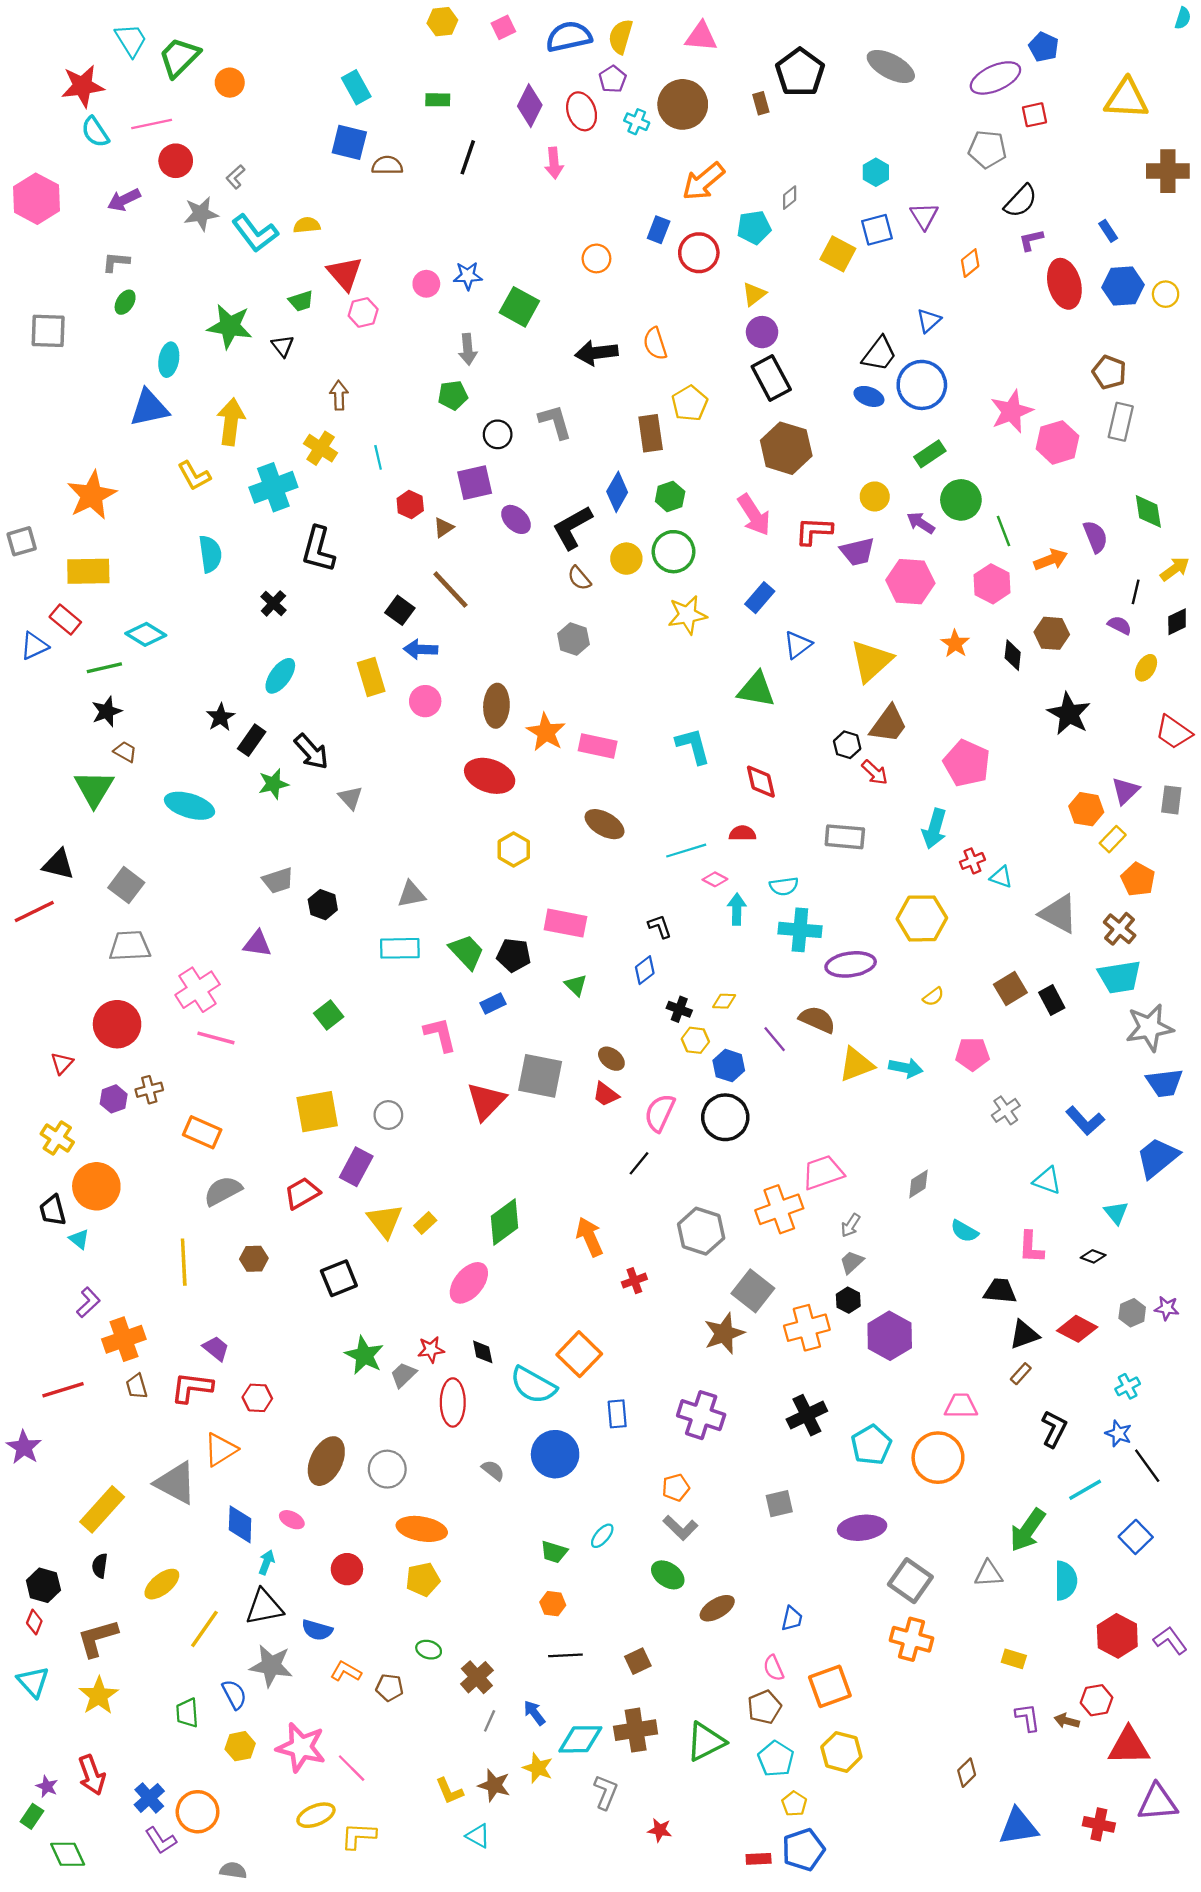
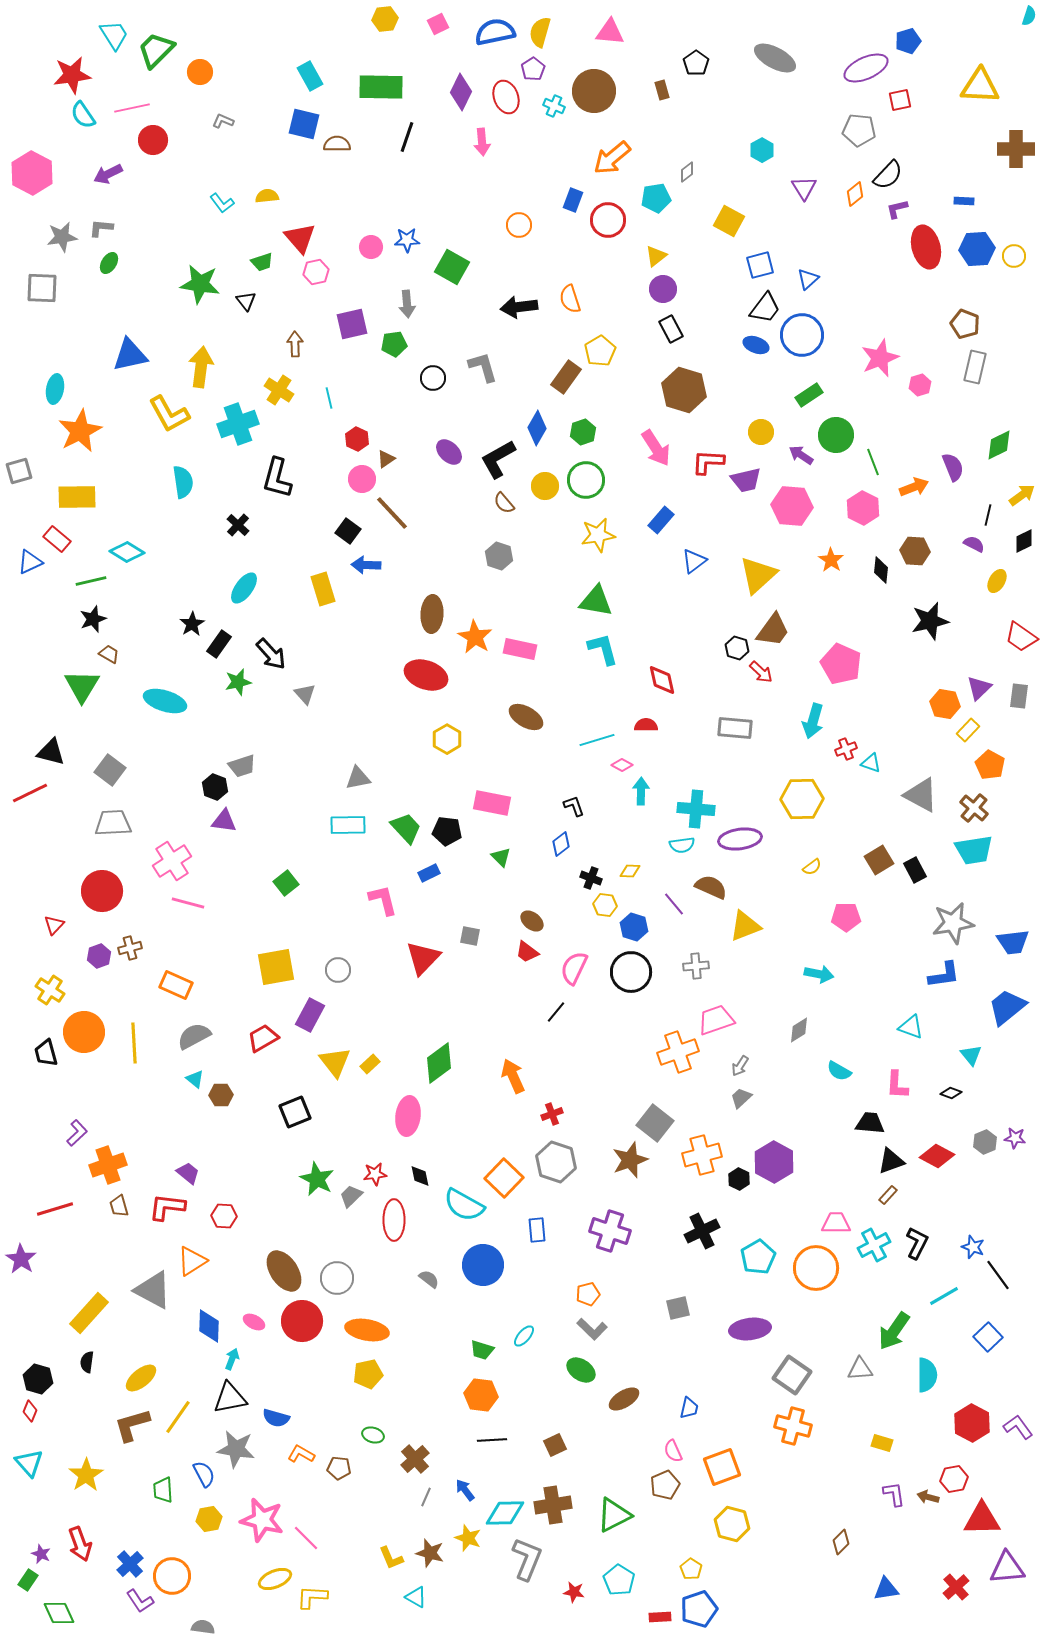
blue pentagon: (1044, 47) -> (908, 41), turned 30
black pentagon: (800, 72) -> (696, 63), size x0.6
green rectangle: (438, 100) -> (381, 87), size x2.0
gray L-shape: (235, 177) -> (223, 121), moved, turned 65
gray star: (201, 214) -> (62, 237), moved
blue square: (877, 230) -> (760, 265), moved
blue rectangle: (1108, 231) -> (964, 201), turned -54
cyan L-shape: (255, 233) -> (222, 203), size x0.6
orange diamond: (970, 263) -> (855, 194), moved
cyan ellipse: (169, 360) -> (55, 389), moved
black rectangle: (771, 378) -> (671, 329), size x0.7
brown rectangle: (651, 433) -> (566, 377), turned 44
pink hexagon: (1058, 442) -> (920, 385), size x0.6
yellow L-shape: (194, 476) -> (169, 414), size x1.4
purple square: (475, 483) -> (352, 324), moved
green diamond: (1148, 511) -> (999, 445), turned 72
green triangle: (756, 690) -> (596, 601), moved
pink circle: (425, 701) -> (362, 479), moved
black star: (1069, 714) -> (930, 621), turned 30
cyan semicircle: (784, 886) -> (682, 845), moved
black hexagon: (323, 905) -> (215, 787), moved
gray star: (1149, 1028) -> (953, 923), moved
cyan arrow: (906, 1068) -> (819, 974), moved
gray square: (540, 1076) -> (470, 936), size x0.5
gray cross: (1006, 1110) -> (696, 966), moved, turned 30
blue L-shape: (1085, 1121) -> (944, 975), turned -56
gray hexagon: (701, 1231) -> (556, 1162), moved
cyan triangle: (79, 1239) -> (195, 1079), moved
yellow line: (184, 1262) -> (134, 1043), moved
pink ellipse: (469, 1283) -> (408, 1116), turned -33
black hexagon: (848, 1300) -> (739, 1179), moved
cyan cross: (1128, 1386) -> (874, 1245), moved, size x1.5
brown ellipse: (326, 1461) -> (284, 1271), turned -60
red circle: (347, 1569) -> (302, 1321), moved, size x1.5
orange hexagon: (553, 1604) -> (481, 1395), size x1.5
brown L-shape: (98, 1638) -> (132, 1425), moved
cyan pentagon: (776, 1759) -> (619, 1580), moved
gray L-shape: (606, 1792) -> (527, 1559), size x1.4
red cross: (1099, 1824) -> (956, 1587), turned 36
blue triangle: (1018, 1827) -> (886, 1589), size x0.7

